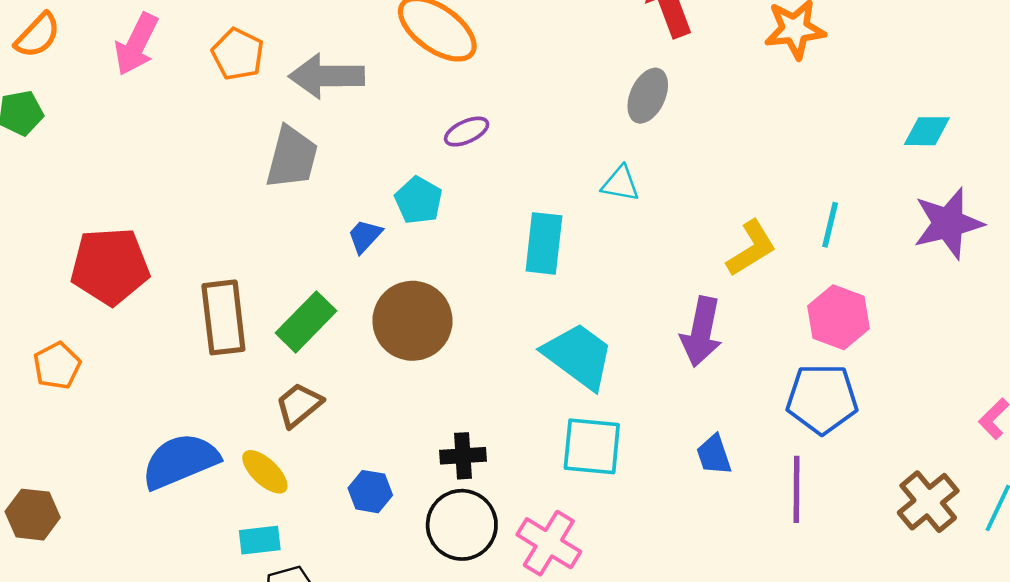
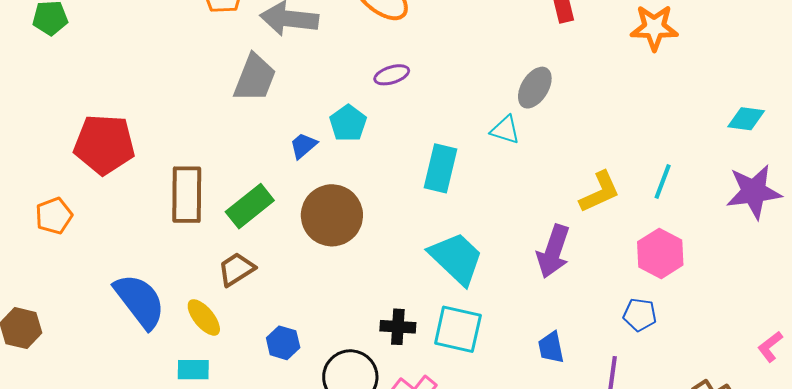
gray ellipse: (648, 96) -> (535, 88), moved
blue pentagon: (822, 399) -> (640, 315), size x0.6
black cross: (463, 456) -> (398, 327), moved
blue semicircle: (180, 461) -> (140, 301), turned 68

